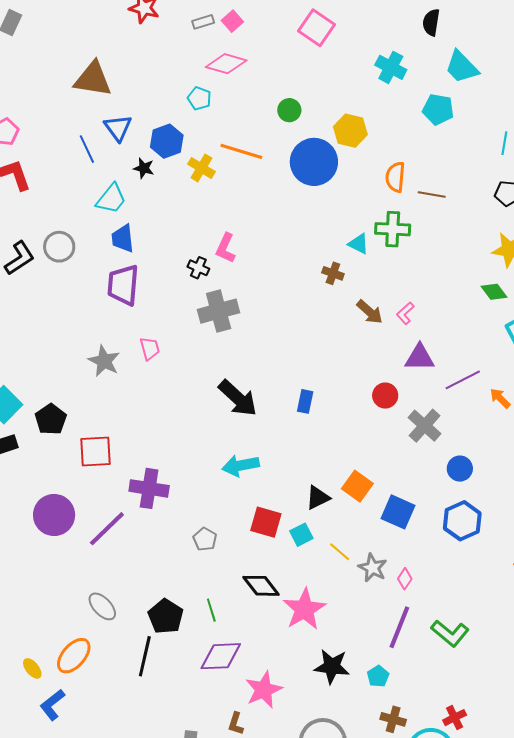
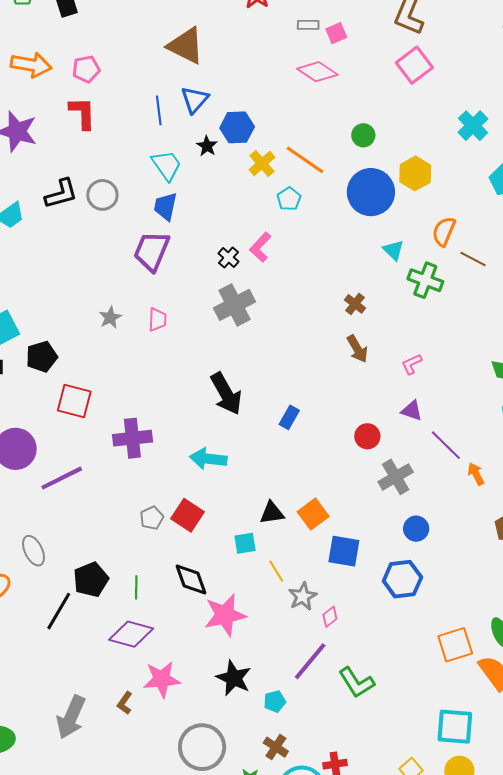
cyan pentagon: (199, 98) -> (289, 199), moved
cyan trapezoid: (111, 199) -> (167, 165), turned -92
cyan triangle: (359, 244) -> (393, 250), moved
gray cross: (219, 311) -> (235, 305), turned -30
brown arrow: (370, 312) -> (357, 349), moved
purple triangle: (420, 358) -> (412, 411), size x0.7
gray star: (104, 361) -> (110, 317), size x0.7
purple line: (463, 380) -> (446, 445), turned 54
purple cross: (149, 488) -> (132, 438), moved, turned -33
blue square: (398, 512) -> (344, 551), turned -32
red square: (266, 522) -> (188, 515), moved

